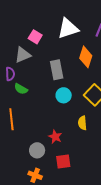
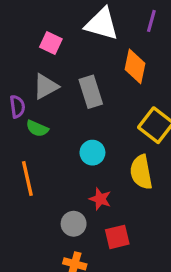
white triangle: (68, 28) -> (102, 24), turned 40
gray triangle: (23, 55) -> (46, 87), moved
cyan circle: (64, 95) -> (92, 153), moved
yellow semicircle: (82, 123) -> (141, 172), size x1.5

